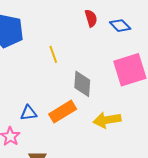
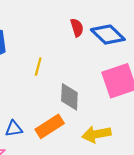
blue diamond: (120, 26) -> (108, 35), size x1.5
yellow line: (53, 54) -> (38, 66), turned 36

